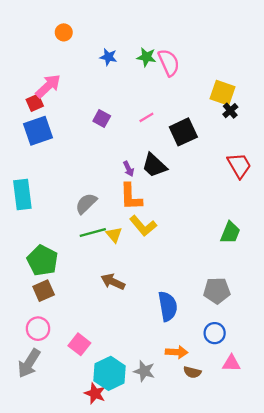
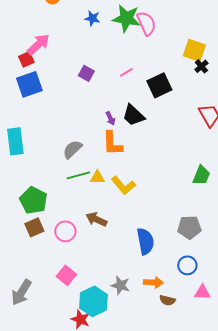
green star: (146, 57) -> (126, 18), size x1.6
yellow L-shape: (143, 226) -> (123, 185), moved
yellow triangle: (114, 235) -> (97, 177), turned -49
pink circle: (38, 329) -> (65, 231), moved
gray star: (144, 371) -> (120, 285), moved

